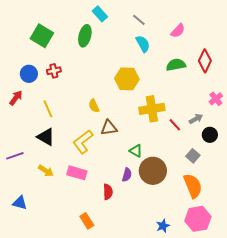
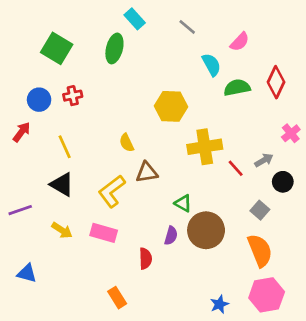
cyan semicircle: (143, 44) -> (211, 65), moved

